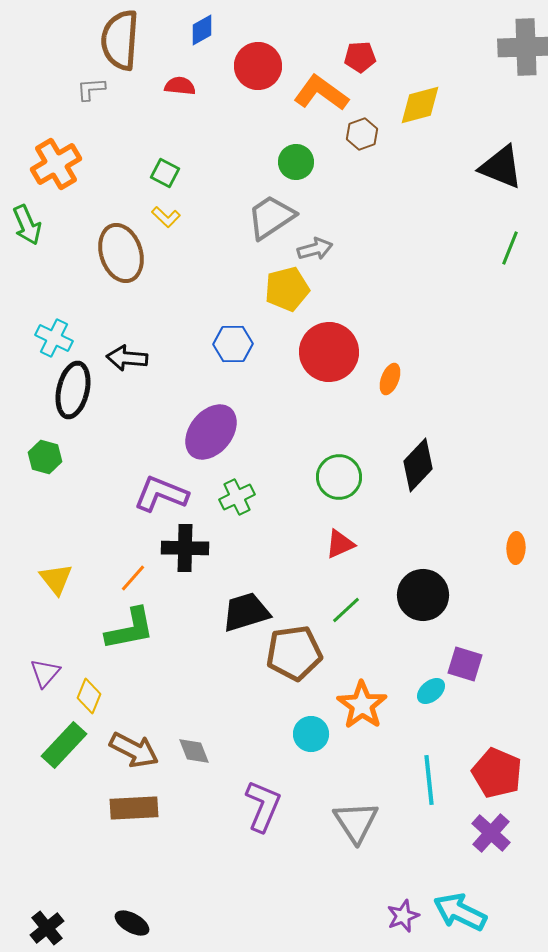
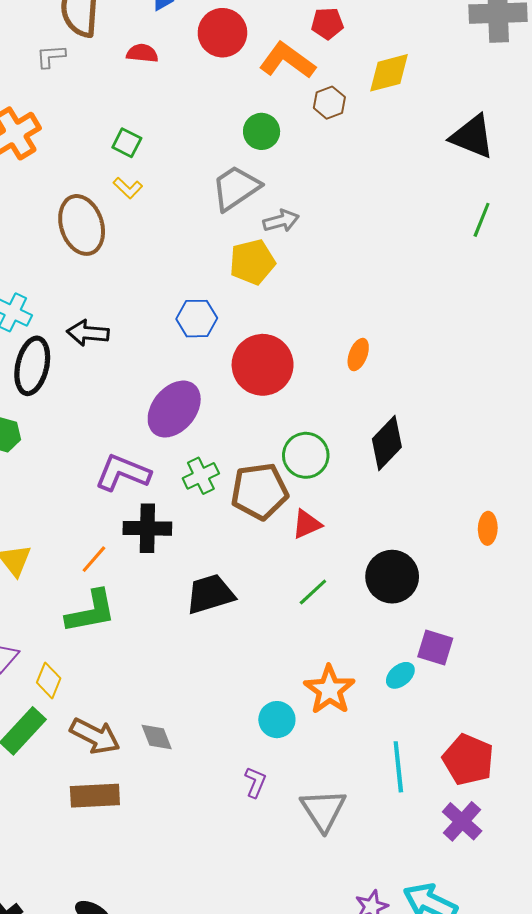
red circle: (329, 352) -> (263, 365), moved
brown pentagon: (294, 653) -> (259, 491), moved
purple L-shape: (263, 806) -> (255, 782), moved, size x0.6

